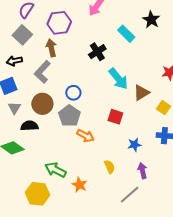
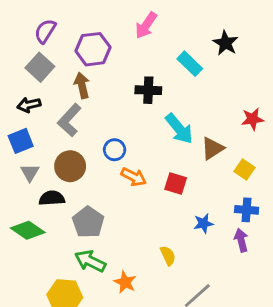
black cross: (97, 52) -> (148, 90), turned 36
gray pentagon: (69, 116) -> (88, 222), moved
orange arrow: (85, 136) -> (134, 177), moved
purple arrow: (143, 171) -> (241, 240), moved

